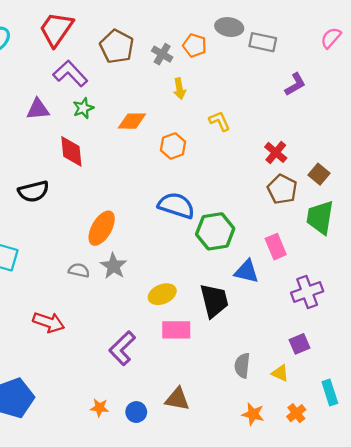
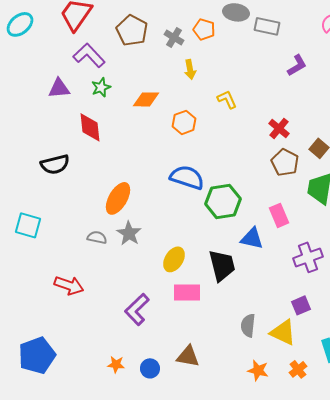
yellow ellipse: (162, 294) -> (174, 259), turned -35
yellow triangle: (280, 373) -> (283, 332), size x1.6

